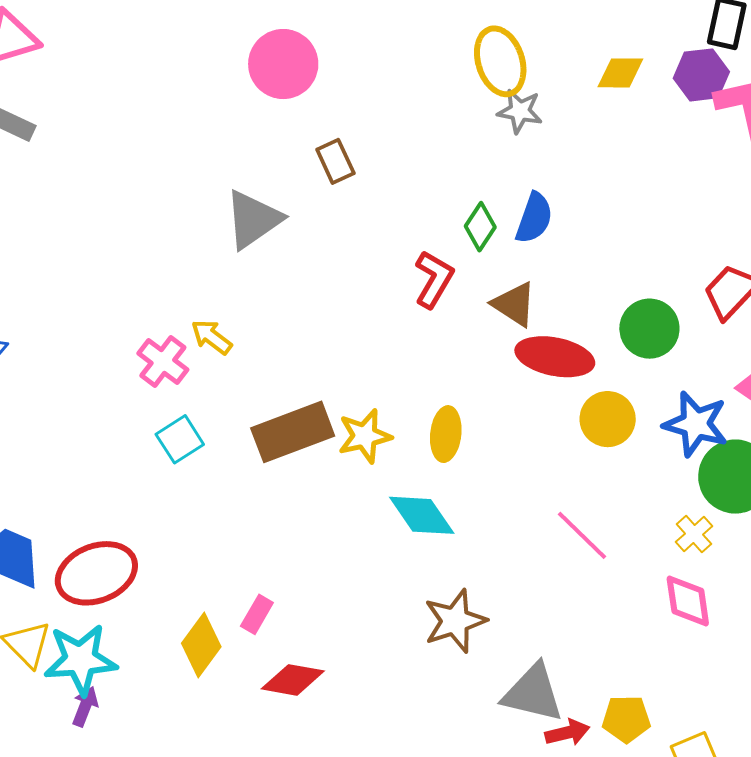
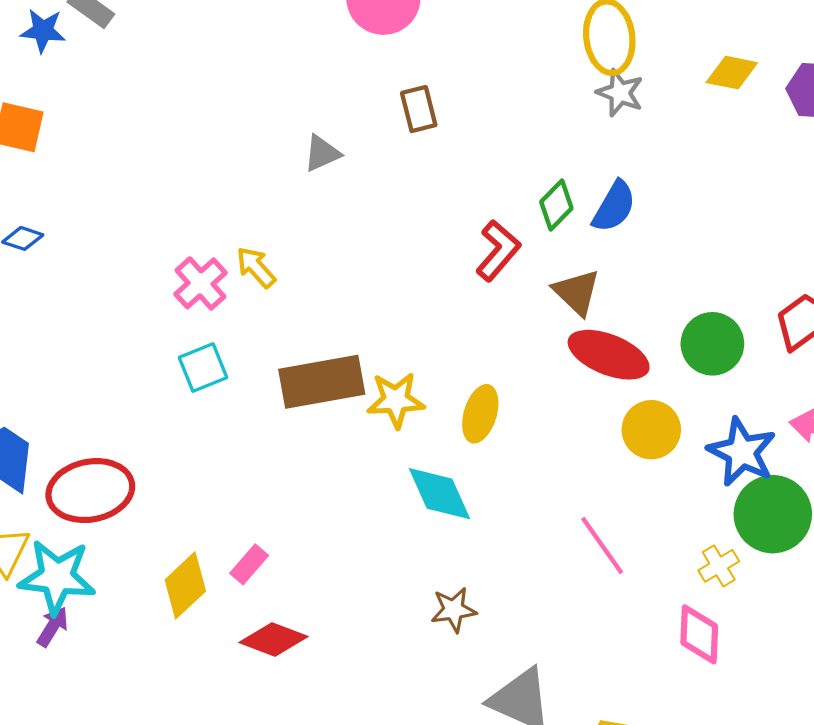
gray triangle: (253, 219) -> (322, 153), size x0.6
brown star: (455, 621) -> (454, 610), size x0.7

